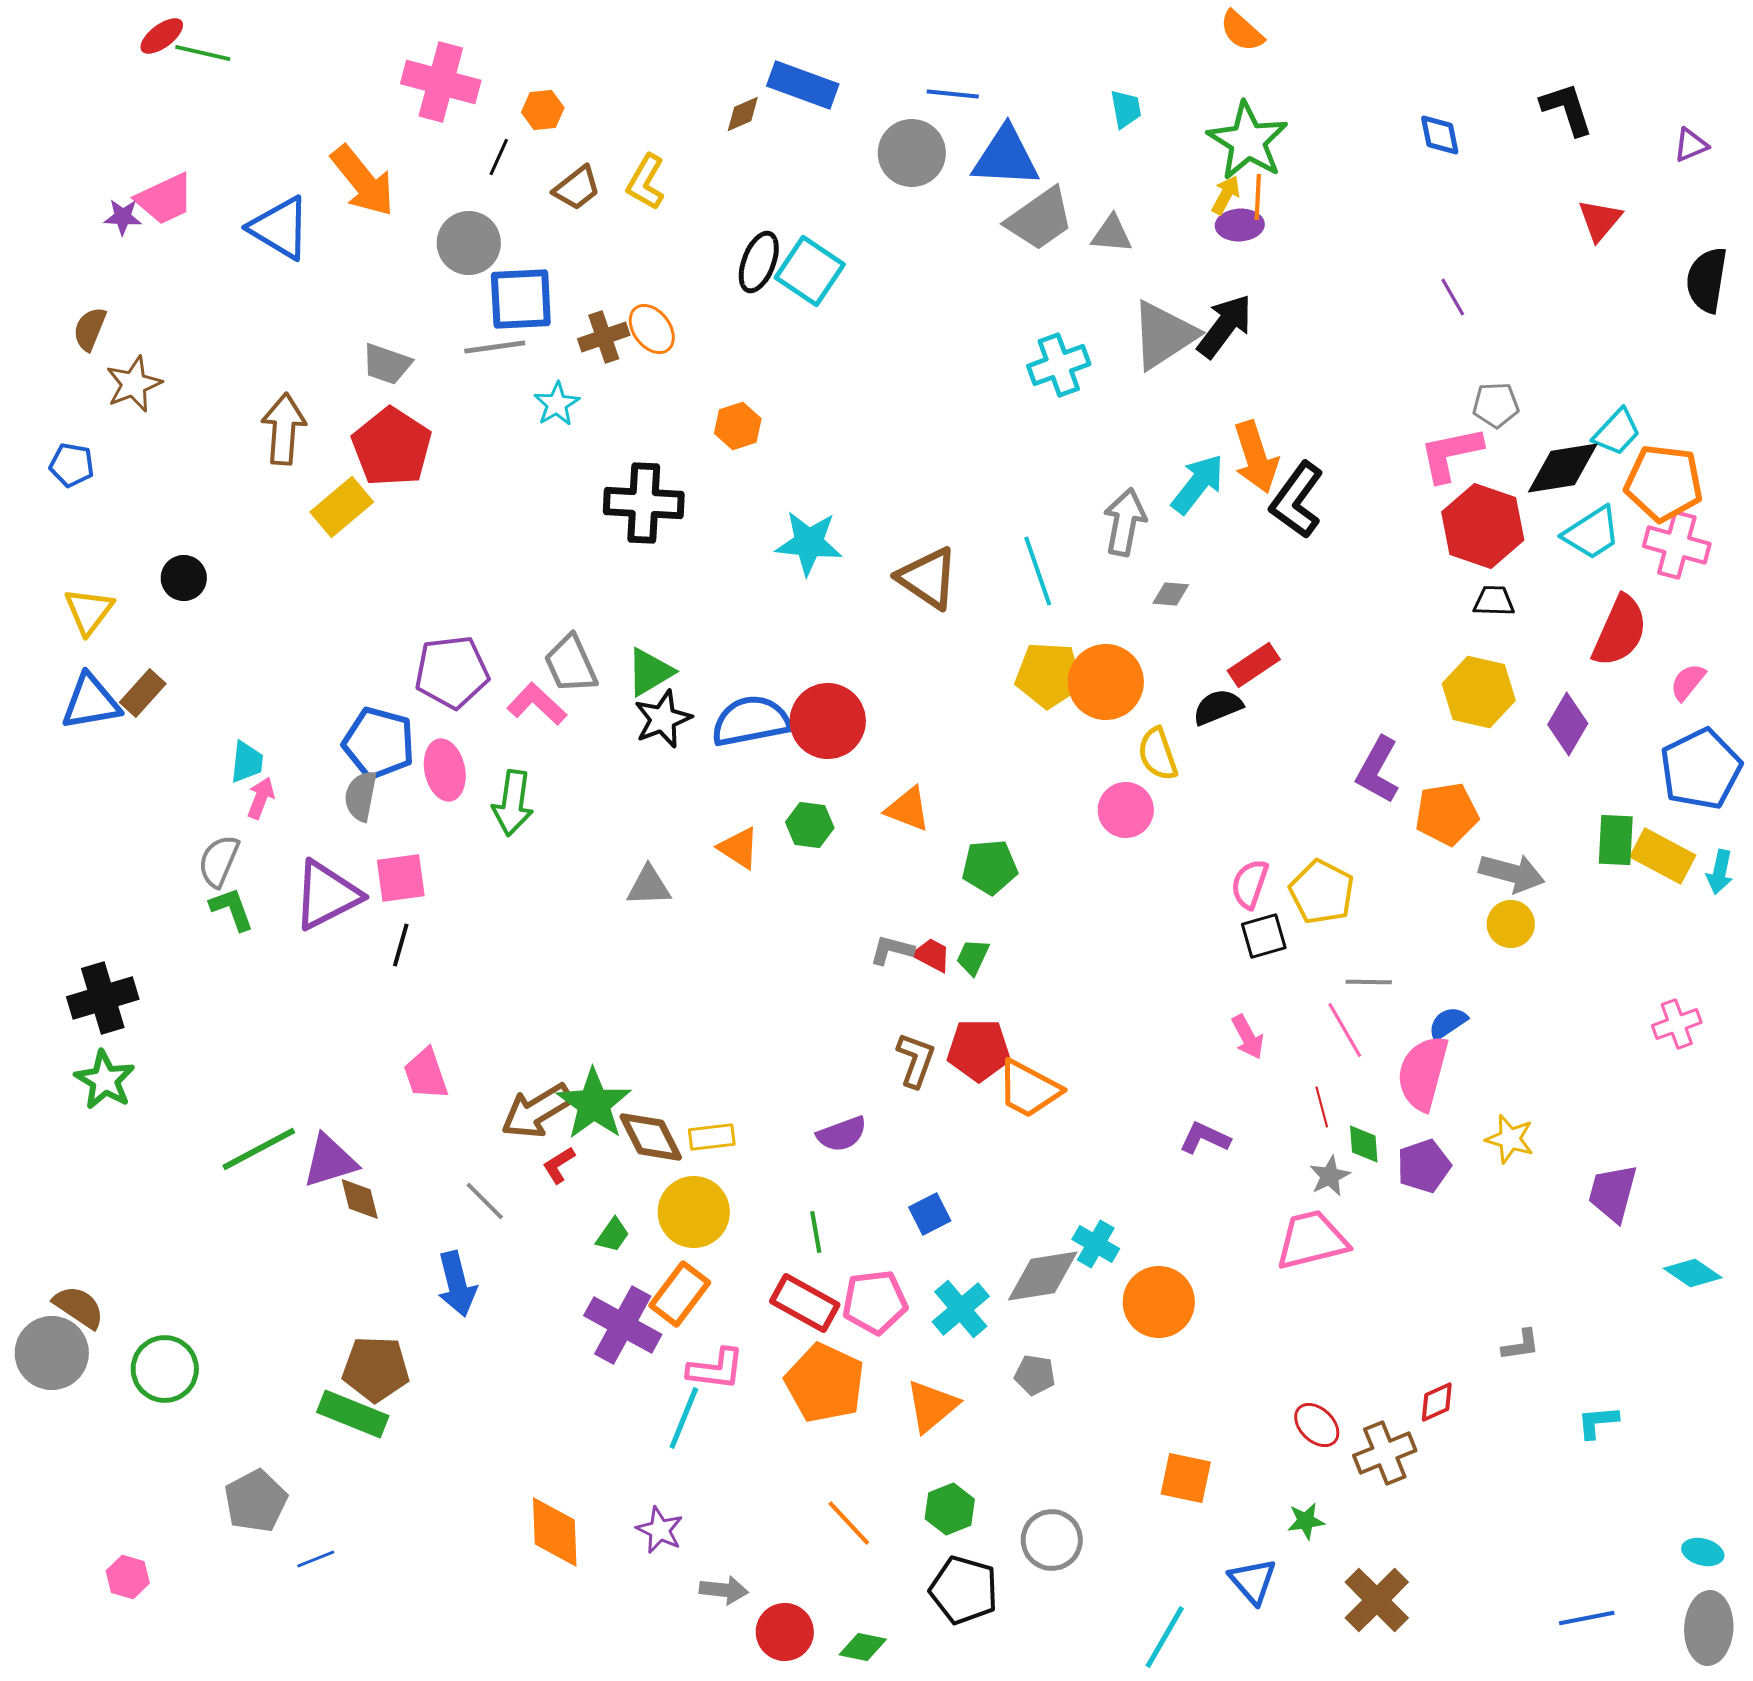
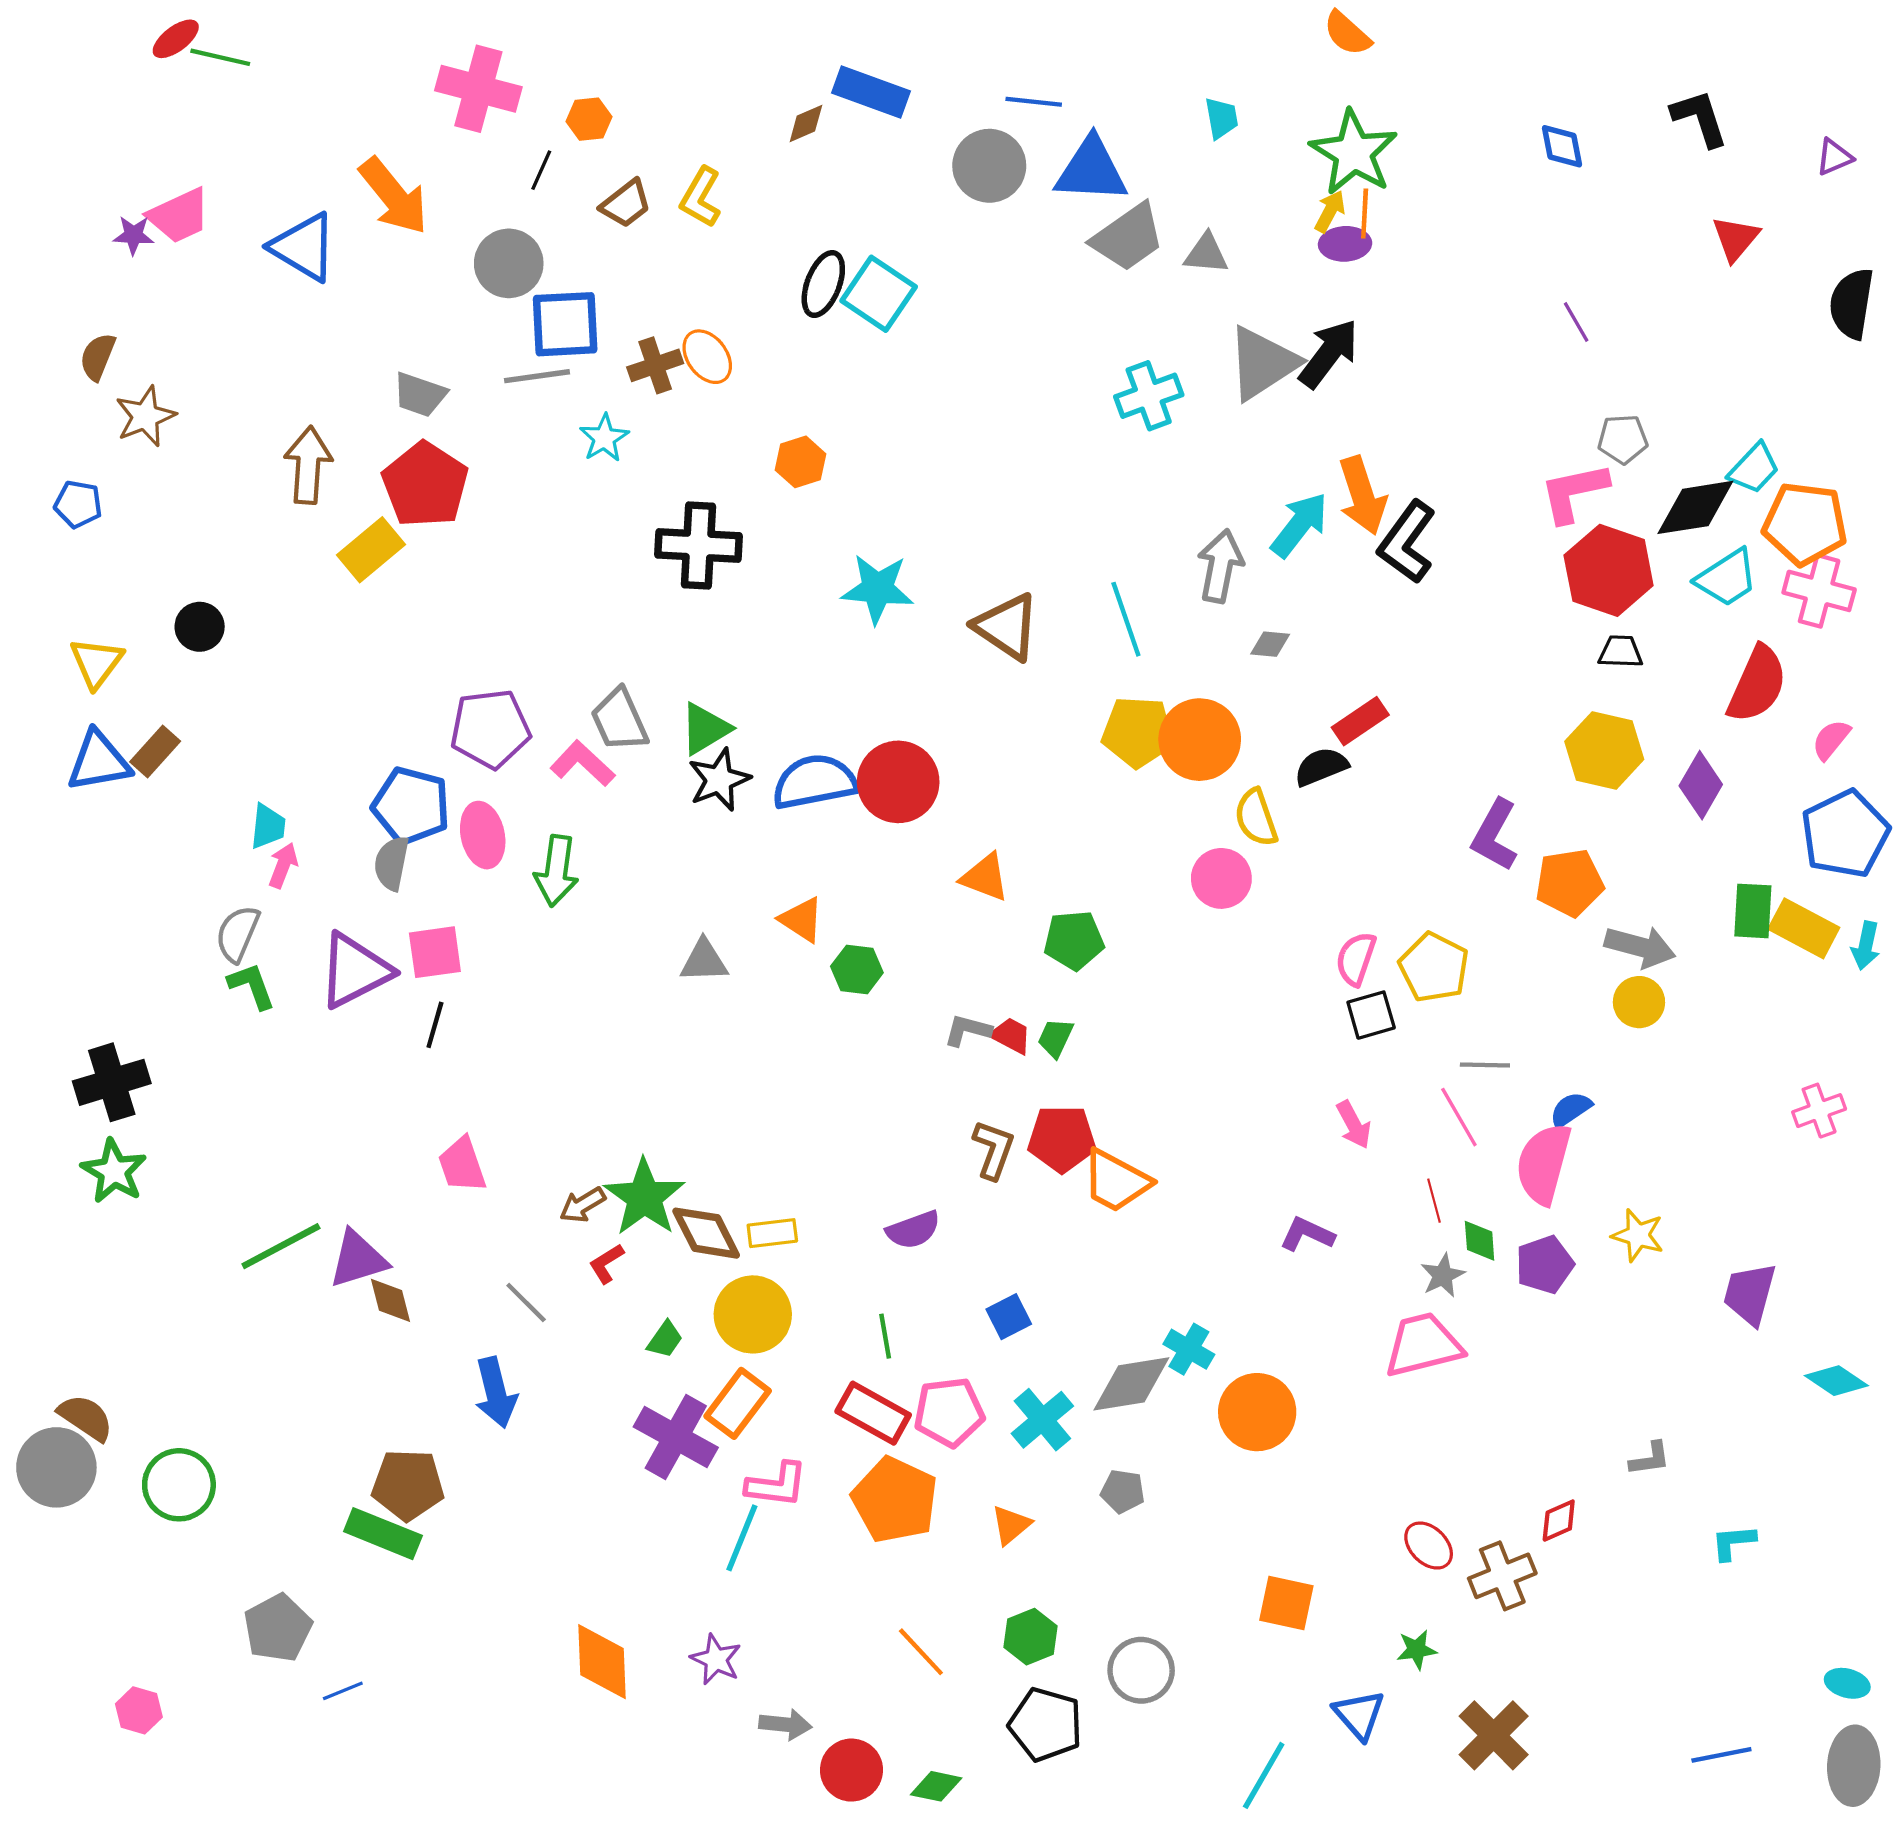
green hexagon: (810, 825) -> (857, 970), moved
brown arrow: (537, 1111) -> (582, 1205), size x0.6
orange triangle: (932, 1406) -> (1011, 1525), size x0.7

